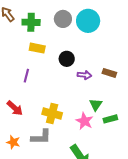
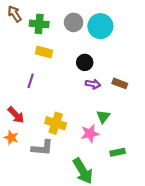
black circle: (67, 59) -> (85, 62), moved
green rectangle: (110, 119) -> (118, 152), moved
pink star: (84, 121) -> (90, 134), turned 30
orange star: (13, 142) -> (11, 138), moved

